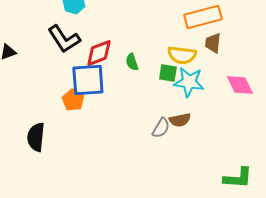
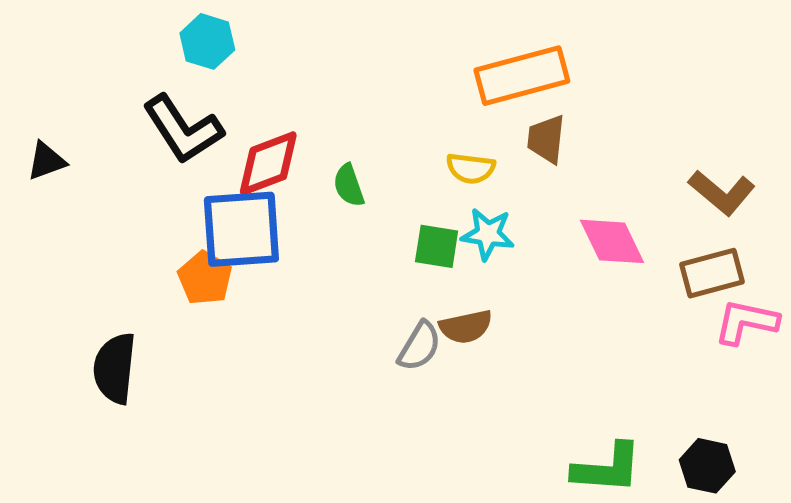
yellow semicircle: (182, 55) -> (471, 168), size x0.7
green square: (168, 73) -> (437, 246), moved
cyan star: (189, 82) -> (488, 234), size x0.7

